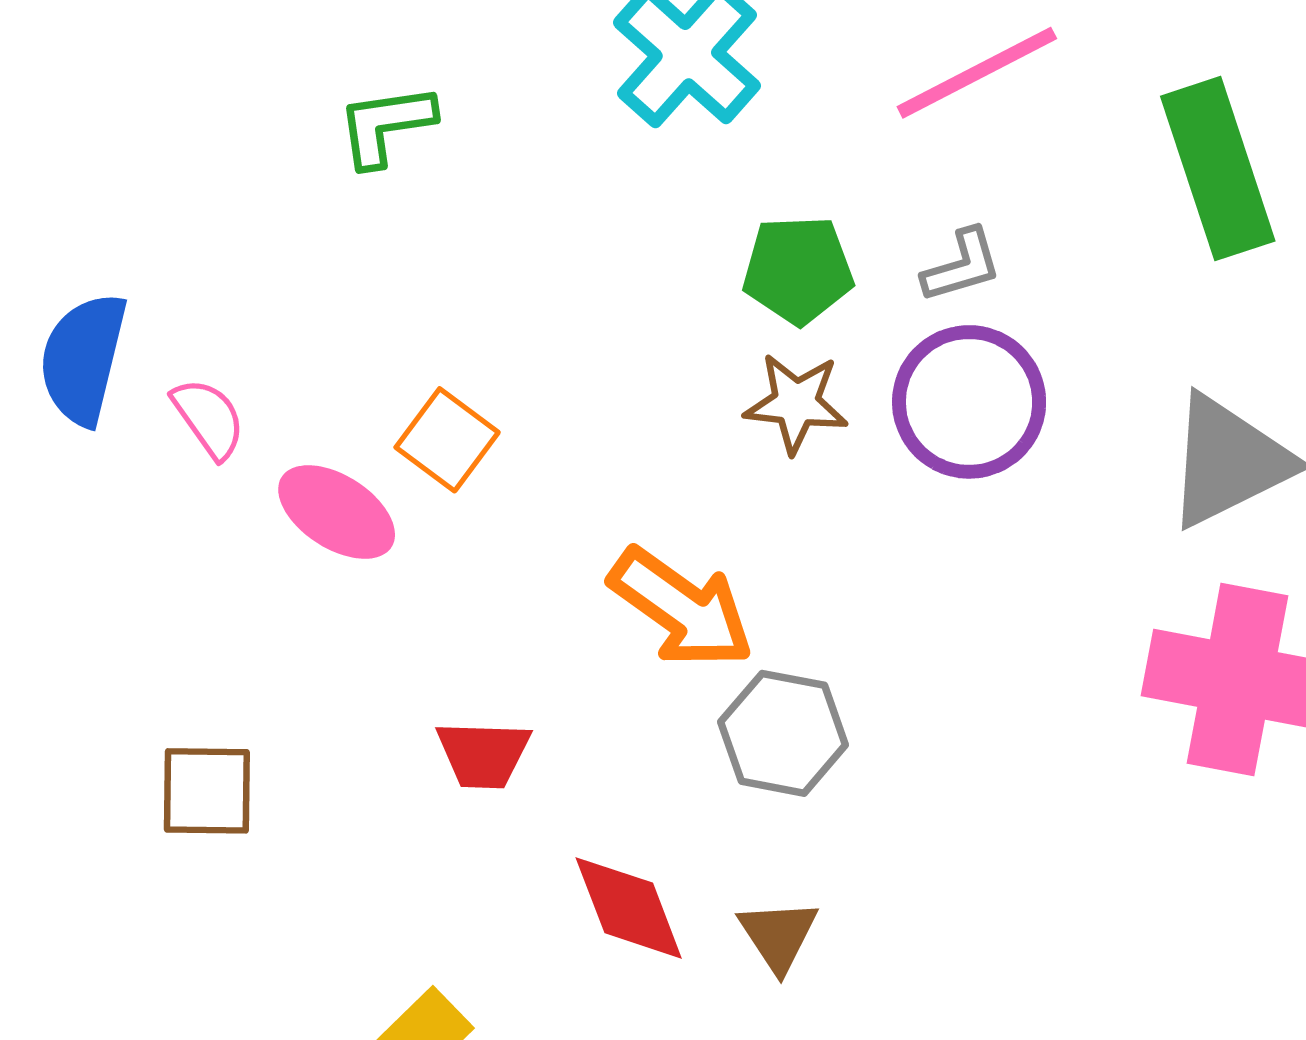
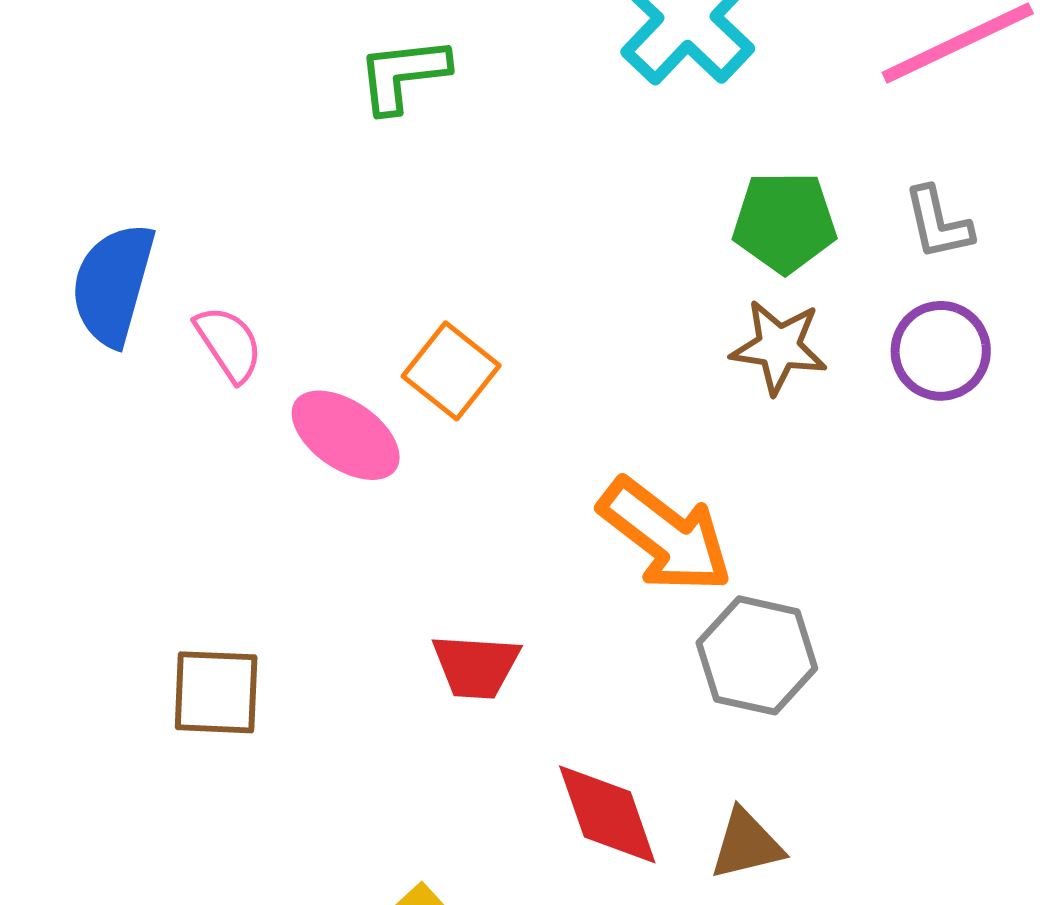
gray L-shape: (962, 266) -> (938, 223), turned 92
purple circle: (969, 402) -> (941, 351), size x0.7
brown triangle: (778, 935) -> (746, 844), turned 48

